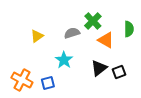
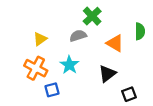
green cross: (93, 21) -> (92, 16), moved
black square: (119, 72) -> (129, 94), moved
orange cross: (22, 80) -> (36, 68), moved

